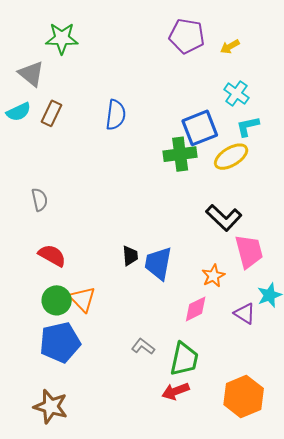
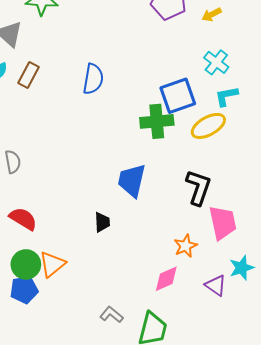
black L-shape: (224, 218) -> (198, 187), turned -117
blue trapezoid: (158, 263) -> (132, 180), moved
orange triangle: (83, 299) -> (52, 264), turned 32
blue pentagon: (60, 342) -> (24, 290), moved, size x0.7

